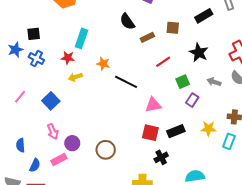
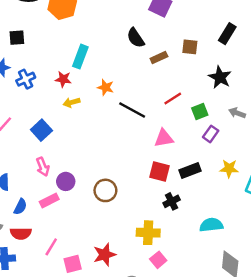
black rectangle: (204, 16) -> (227, 34), turned -30
black square: (34, 34) -> (17, 38), moved
blue cross: (36, 59) -> (26, 79), turned 35
red line: (163, 62) -> (173, 99), moved

